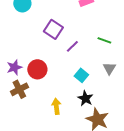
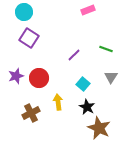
purple square: (53, 29) -> (29, 38), moved
brown cross: (19, 89) -> (31, 113), moved
yellow arrow: (56, 106) -> (58, 102), moved

